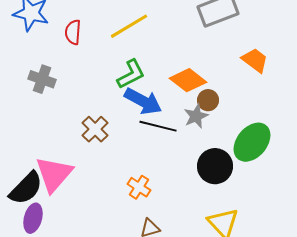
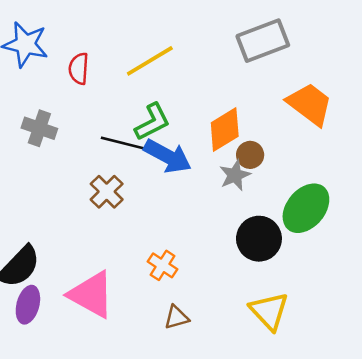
orange trapezoid: (255, 60) -> (310, 104), size x1.4
orange diamond: (188, 80) -> (225, 129), turned -69
black line: (158, 126) -> (124, 143), moved
pink triangle: (54, 174) -> (91, 295), moved, turned -42

